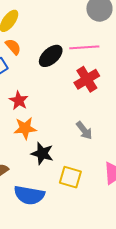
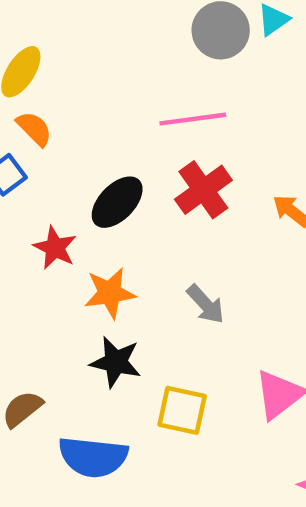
black ellipse: (51, 56) -> (117, 202), moved
orange star: (25, 128) -> (110, 293), moved

